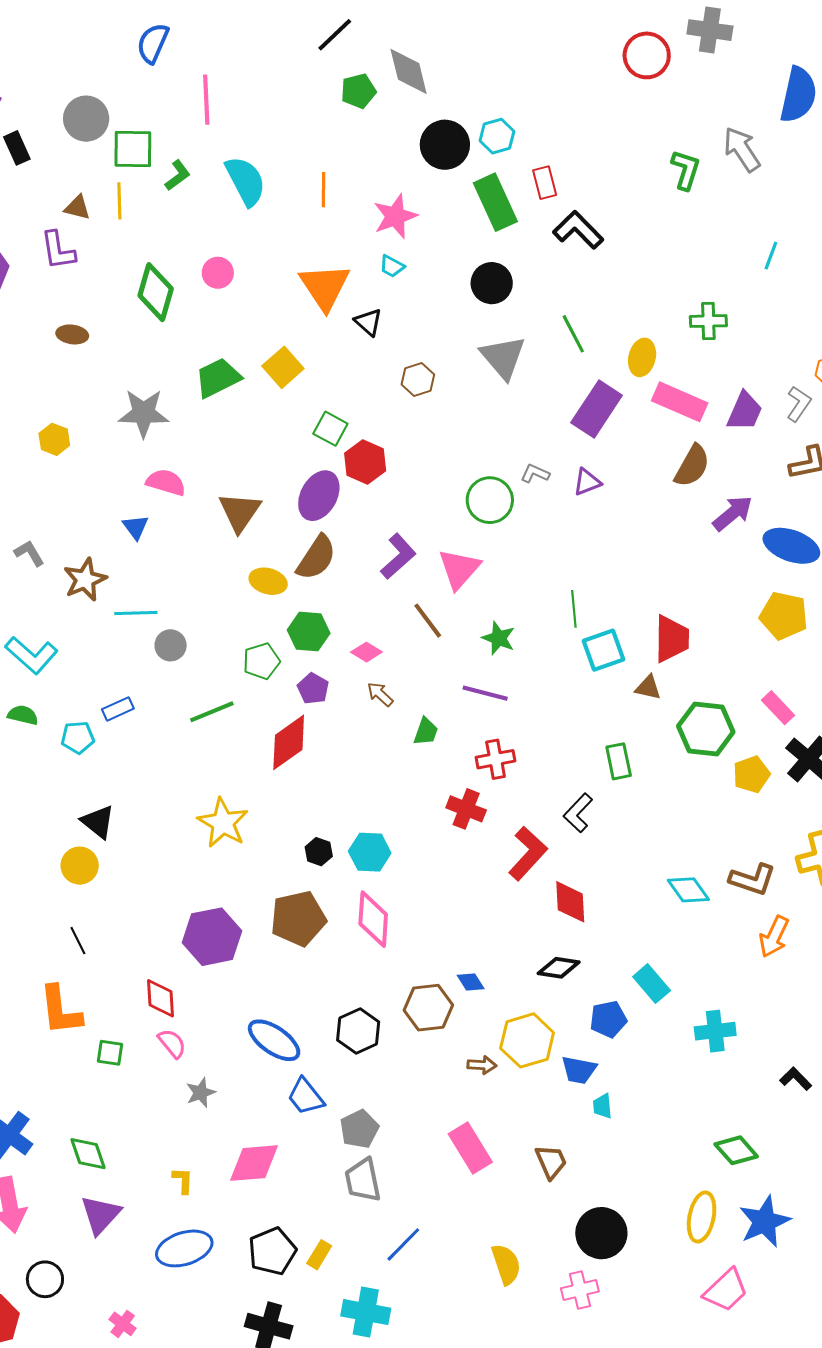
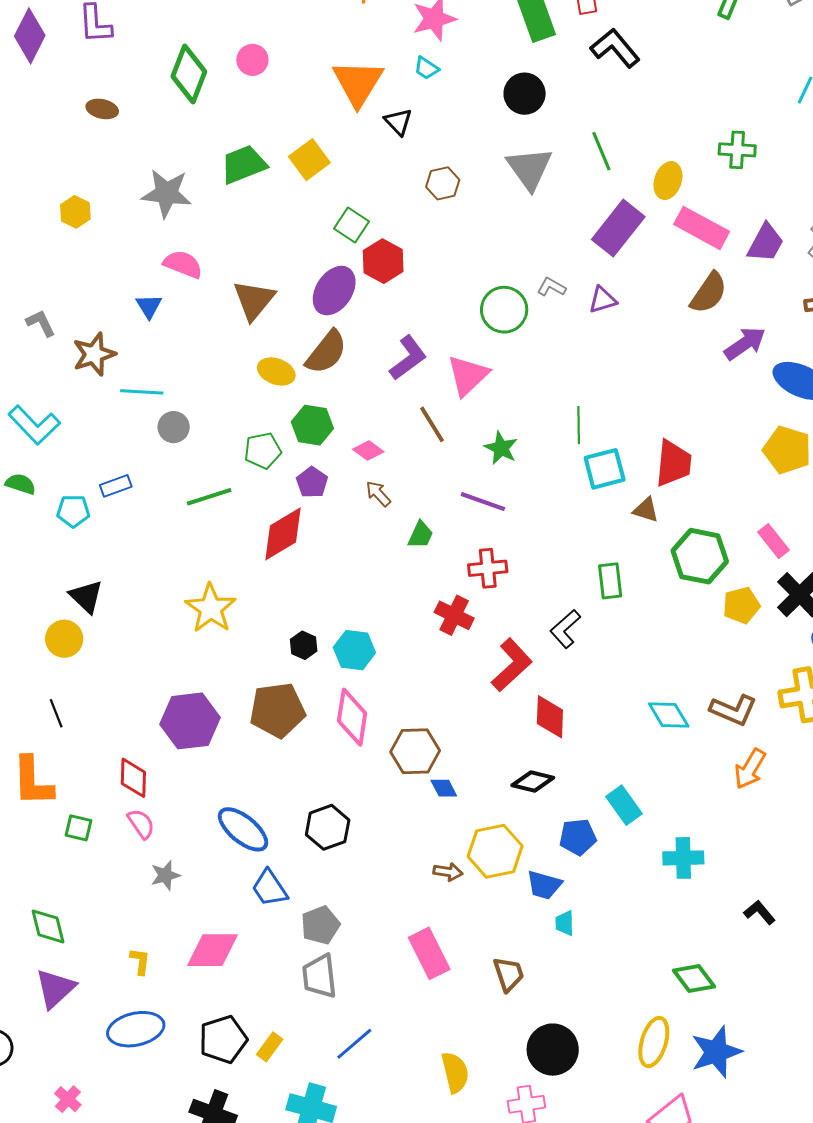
brown hexagon: (428, 1008) -> (415, 751), moved

